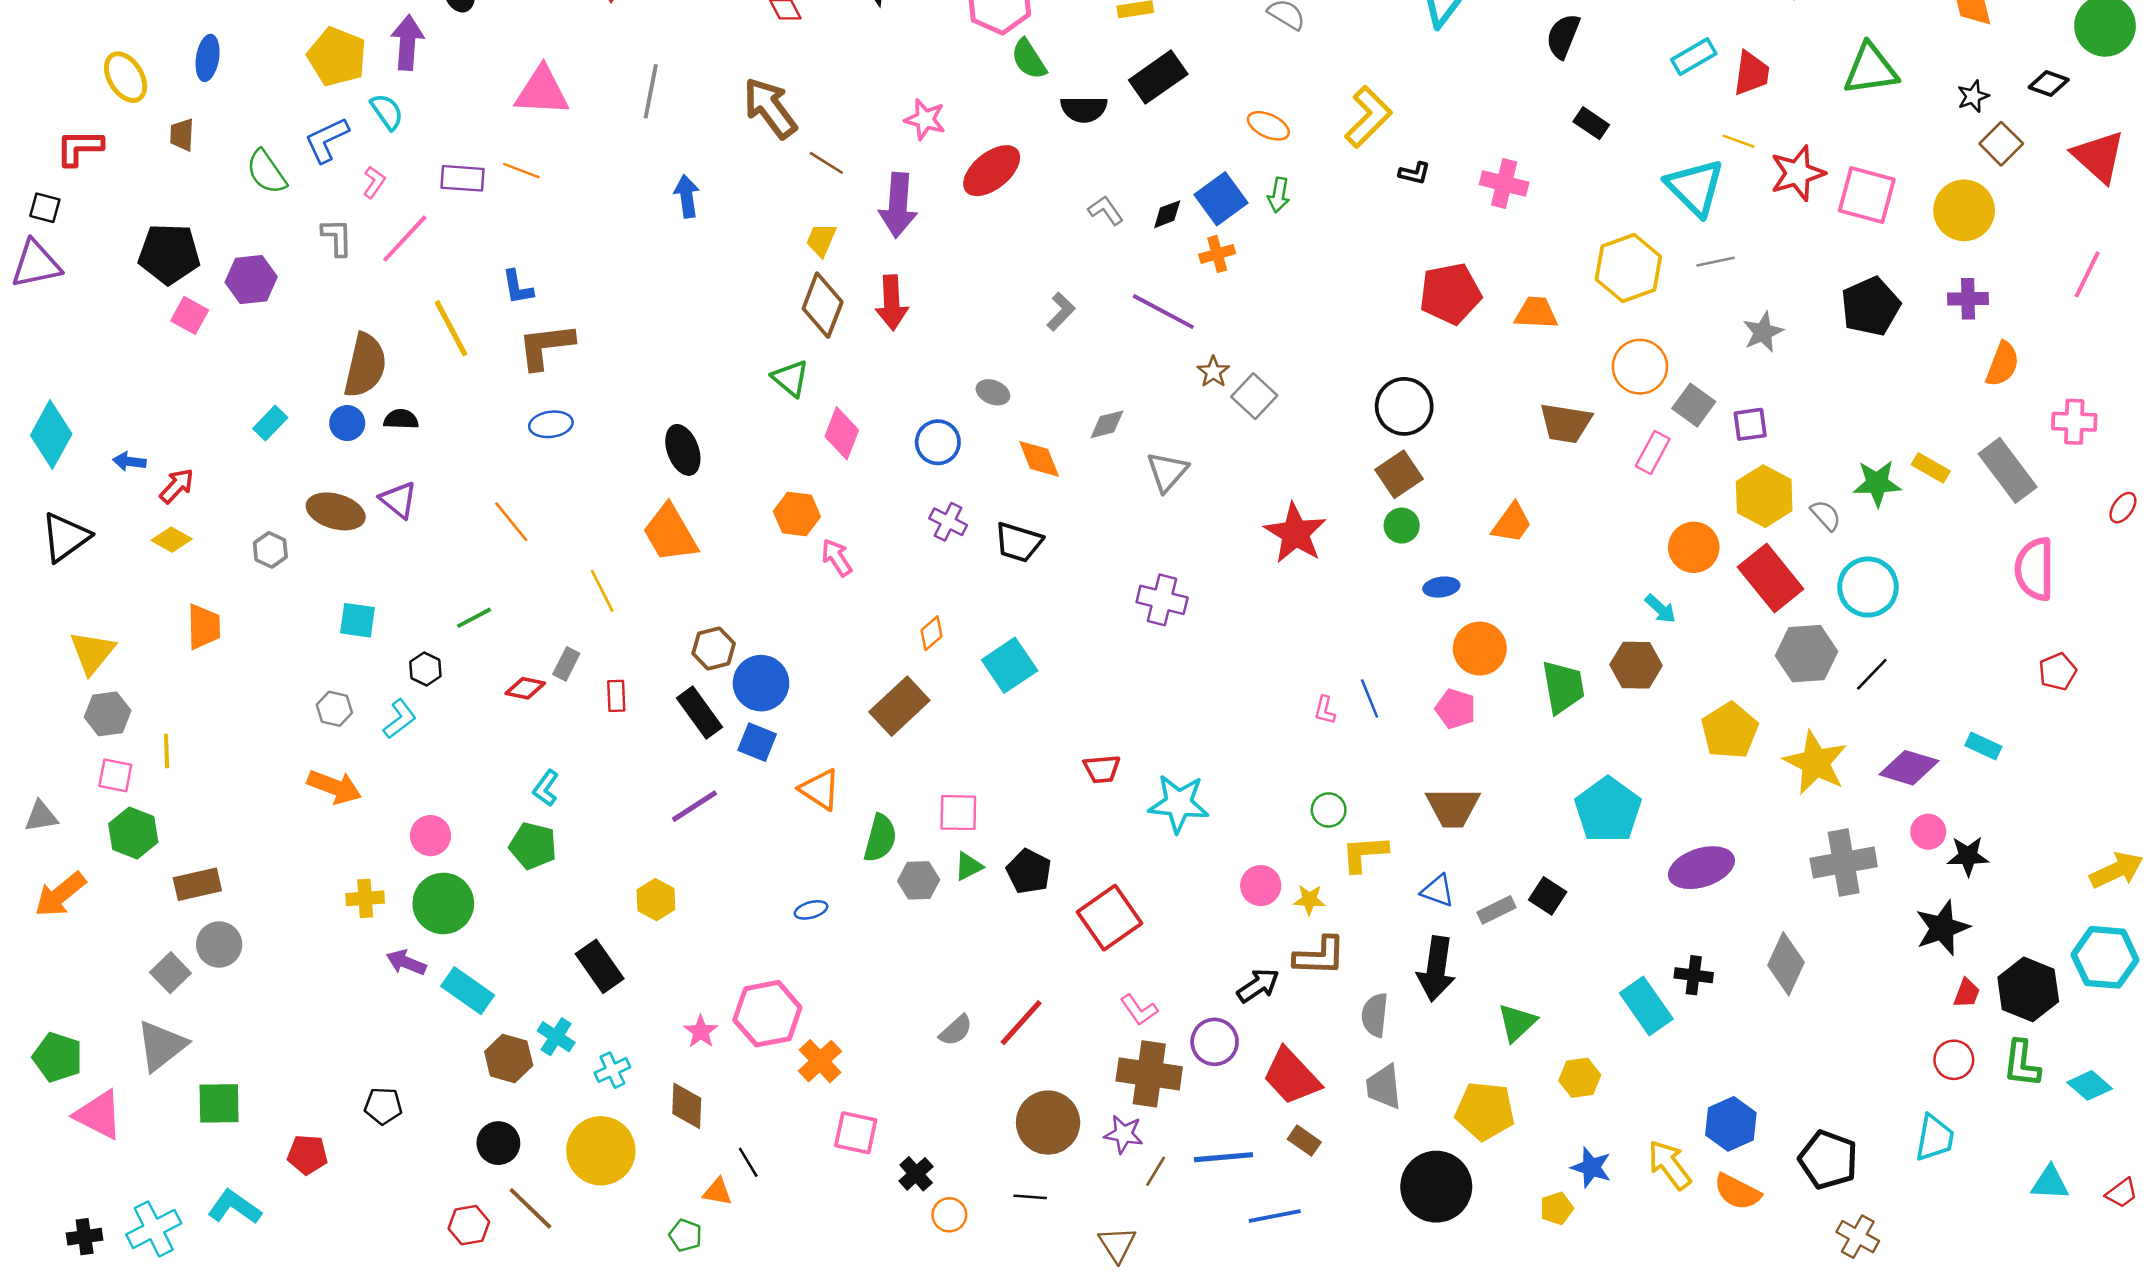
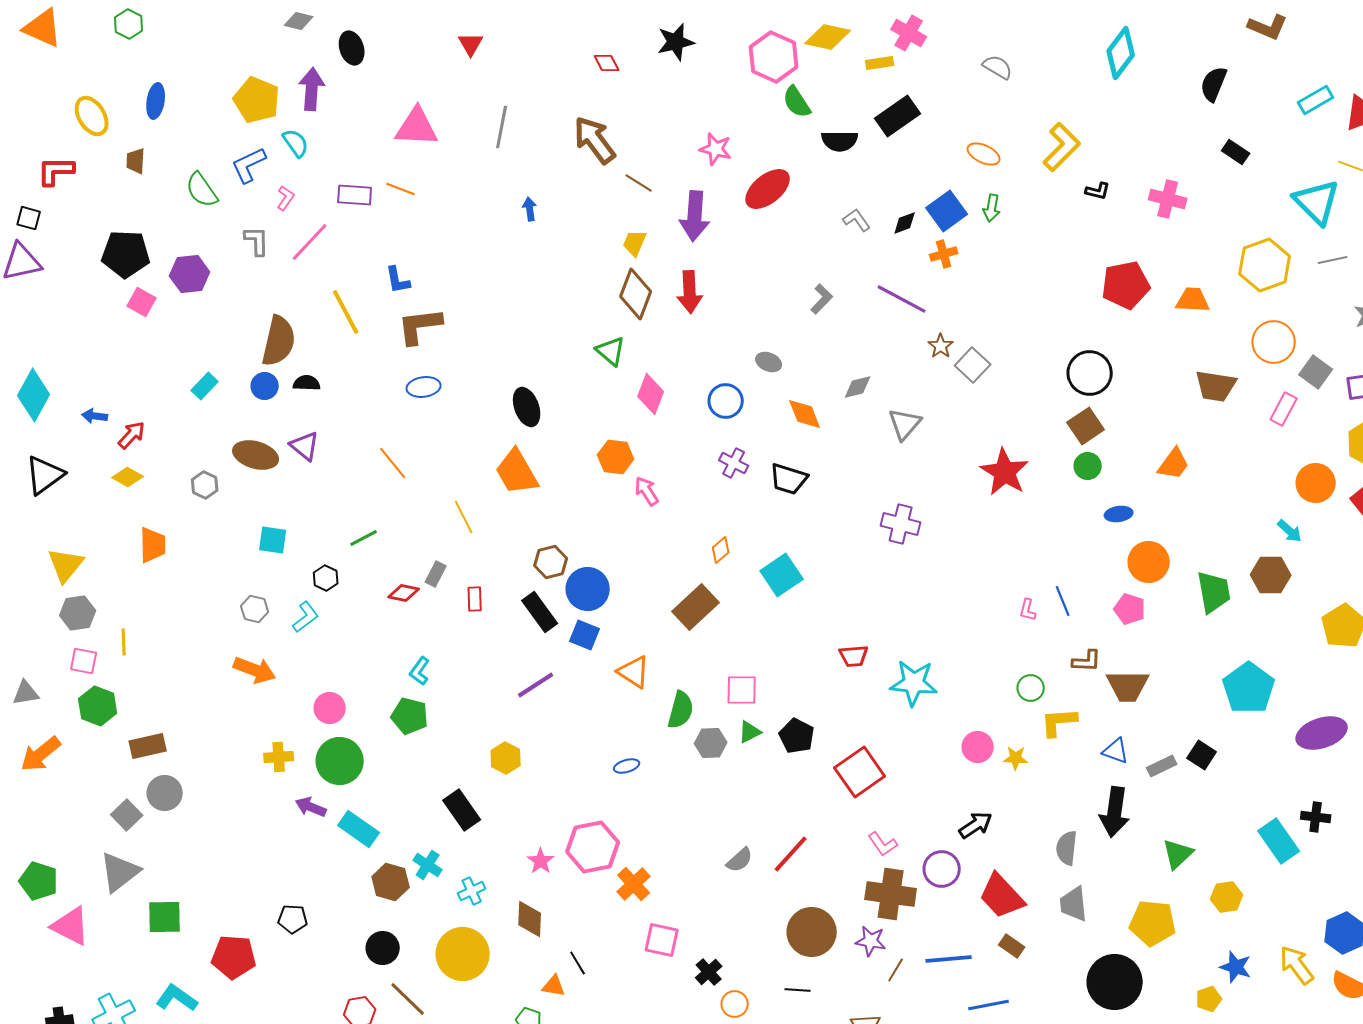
blue arrow: (687, 196) -> (530, 209), size x0.7
brown L-shape: (1320, 956) -> (1087, 661), moved, size x0.7
red pentagon: (307, 1155) -> (234, 957), size x1.4

